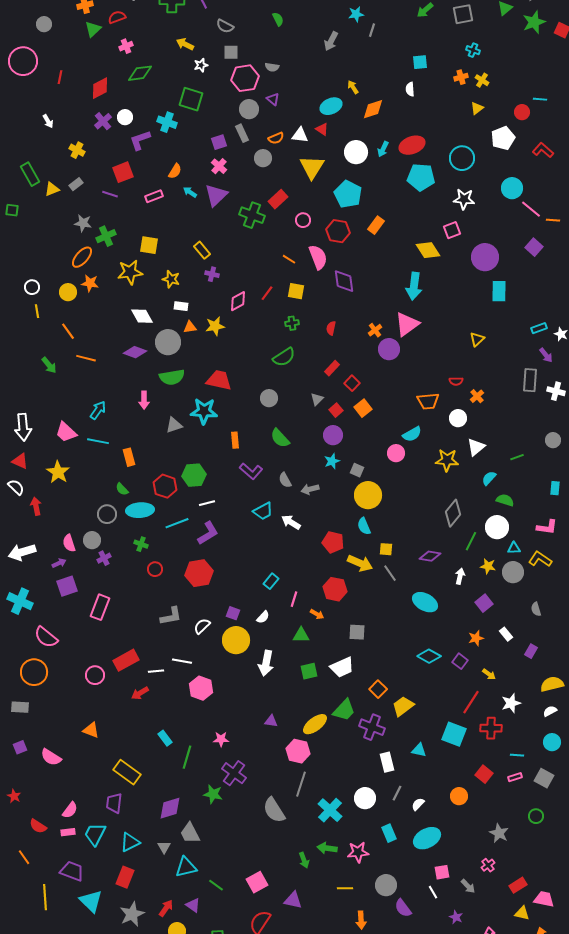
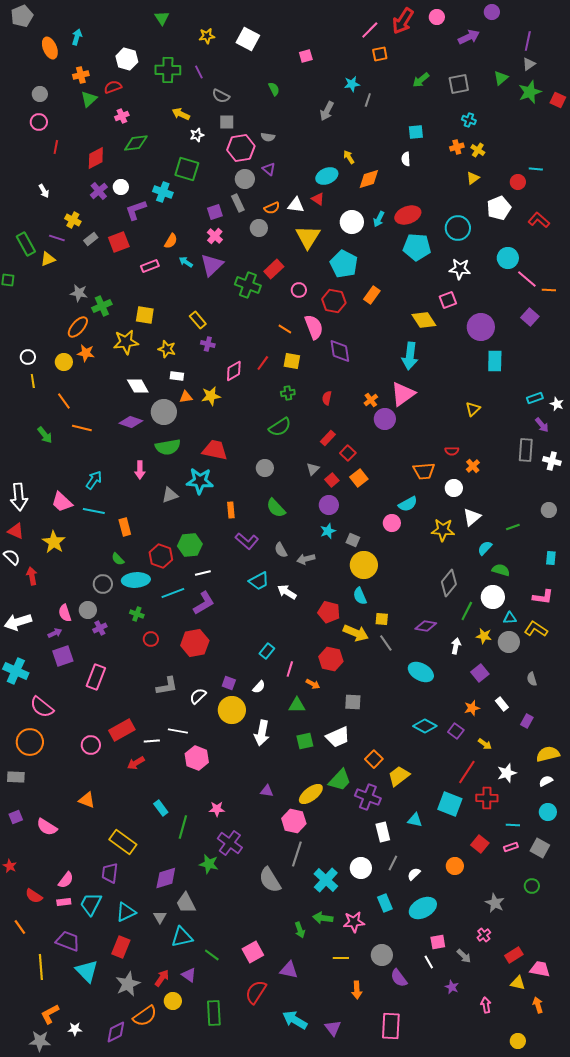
pink circle: (23, 61) -> (39, 122), moved, size x0.6
gray rectangle: (76, 184) -> (91, 239), moved
purple line: (110, 194) -> (57, 238), moved

